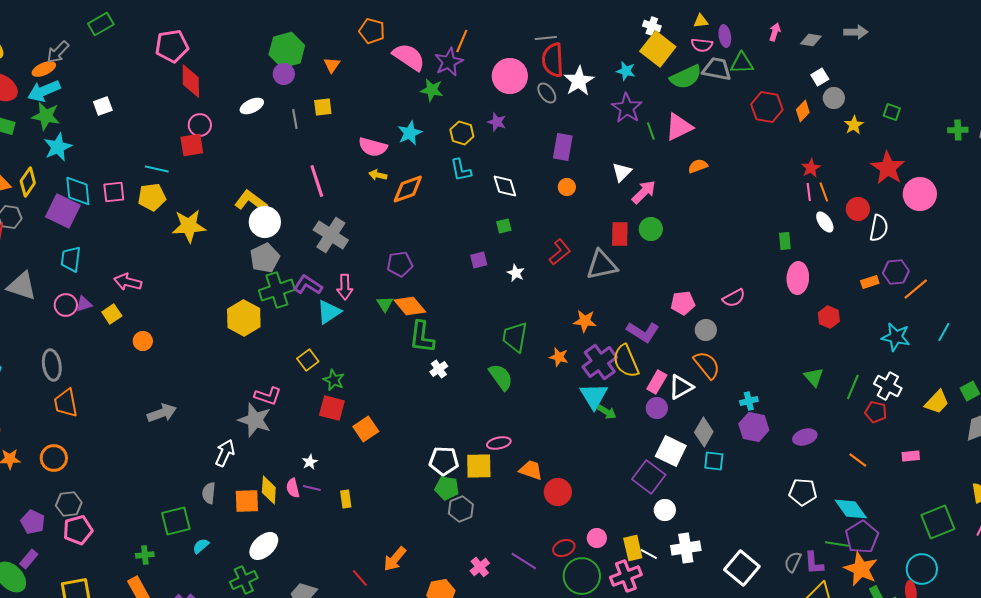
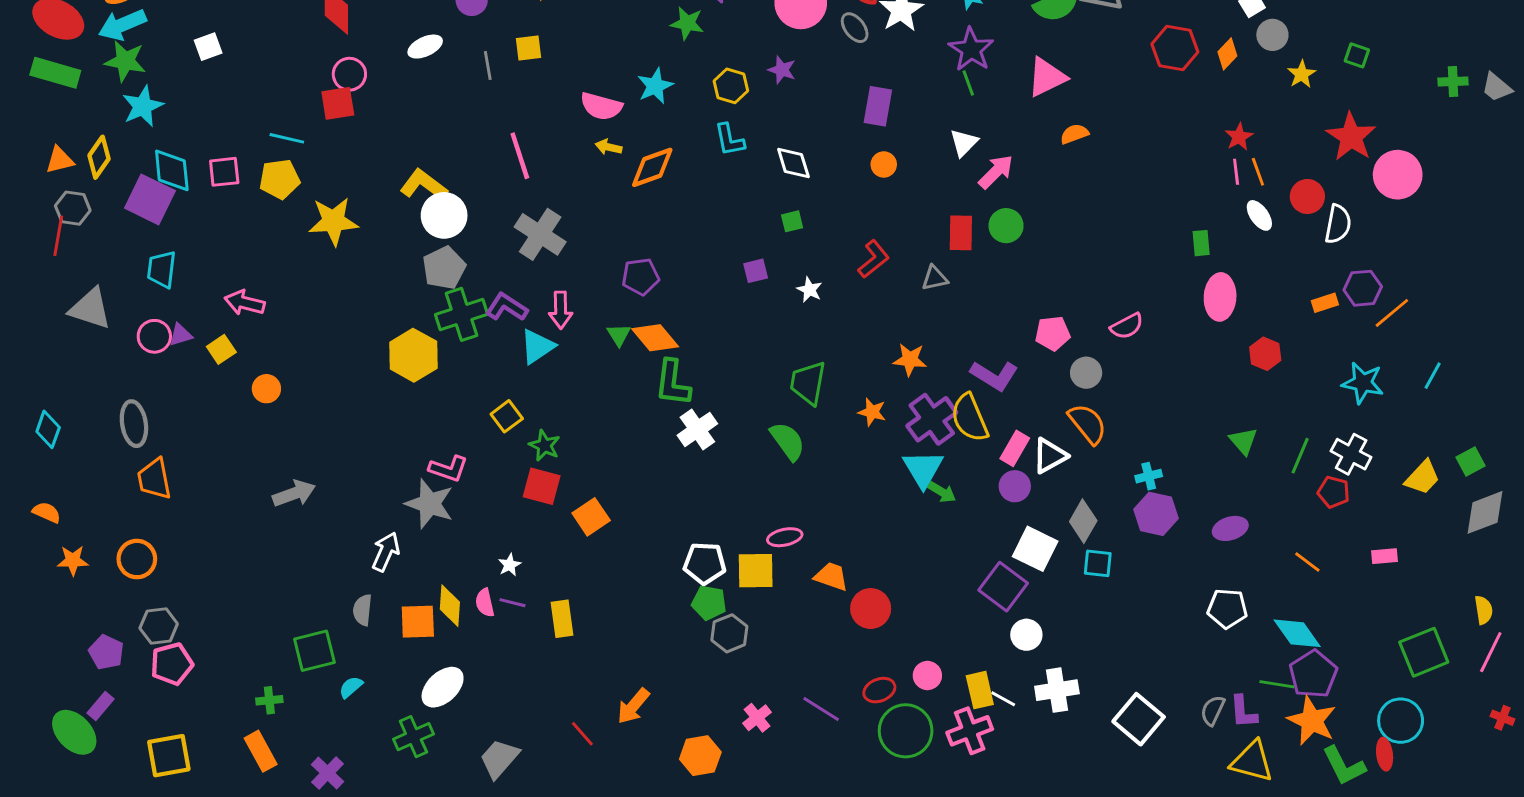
green line: (651, 131) -> (968, 83), moved
gray triangle: (602, 265) -> (935, 278), size x0.6
white cross: (439, 369) -> (697, 429), size x1.5
yellow rectangle: (346, 499) -> (562, 619), size x1.4

